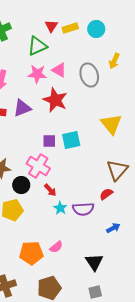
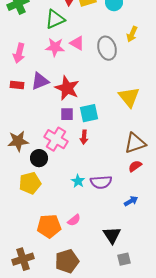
red star: (55, 100) -> (67, 88), moved
brown triangle: (117, 170) -> (135, 143), turned 30
red arrow: (50, 190) -> (84, 137), moved, turned 48
red semicircle: (106, 194) -> (135, 166), moved
gray square: (95, 292) -> (124, 259), moved

